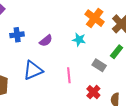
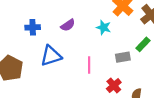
blue cross: (17, 35) -> (33, 27), moved
gray rectangle: (99, 65) -> (123, 57), turned -48

